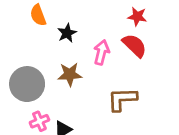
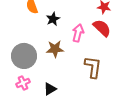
brown L-shape: (122, 99) -> (93, 67), turned 100
pink cross: (39, 121) -> (23, 83), moved

